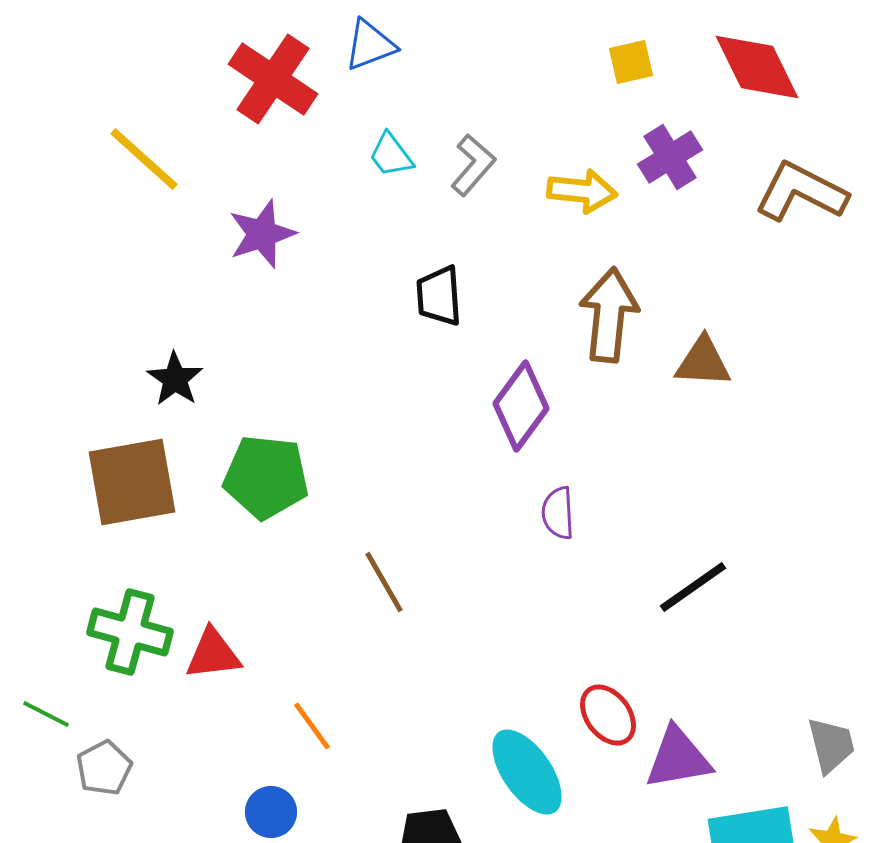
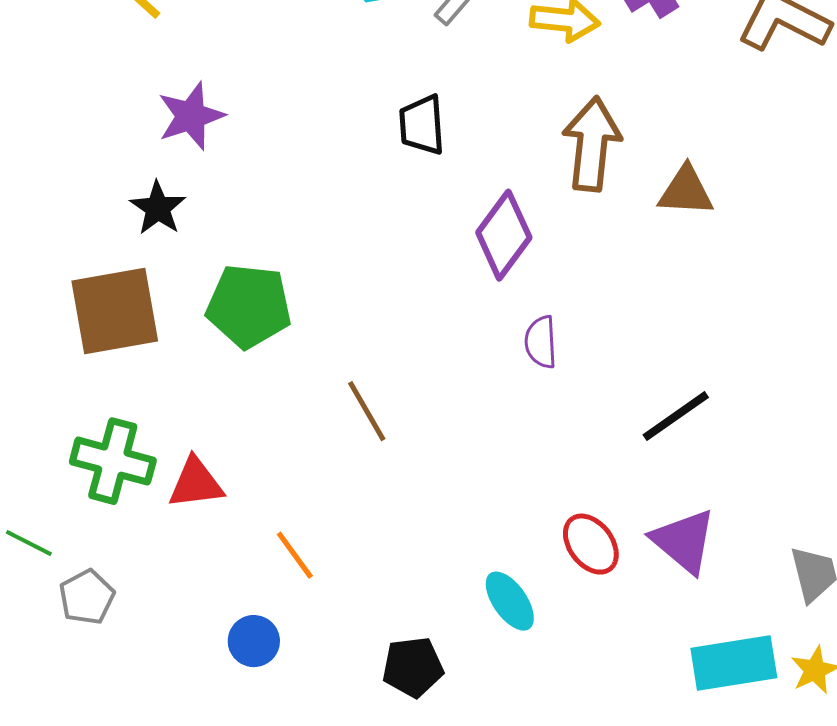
purple star: (262, 234) -> (191, 116), moved
purple triangle: (678, 758) -> (684, 541), moved, turned 50
cyan ellipse: (527, 772) -> (510, 601), size x0.7

